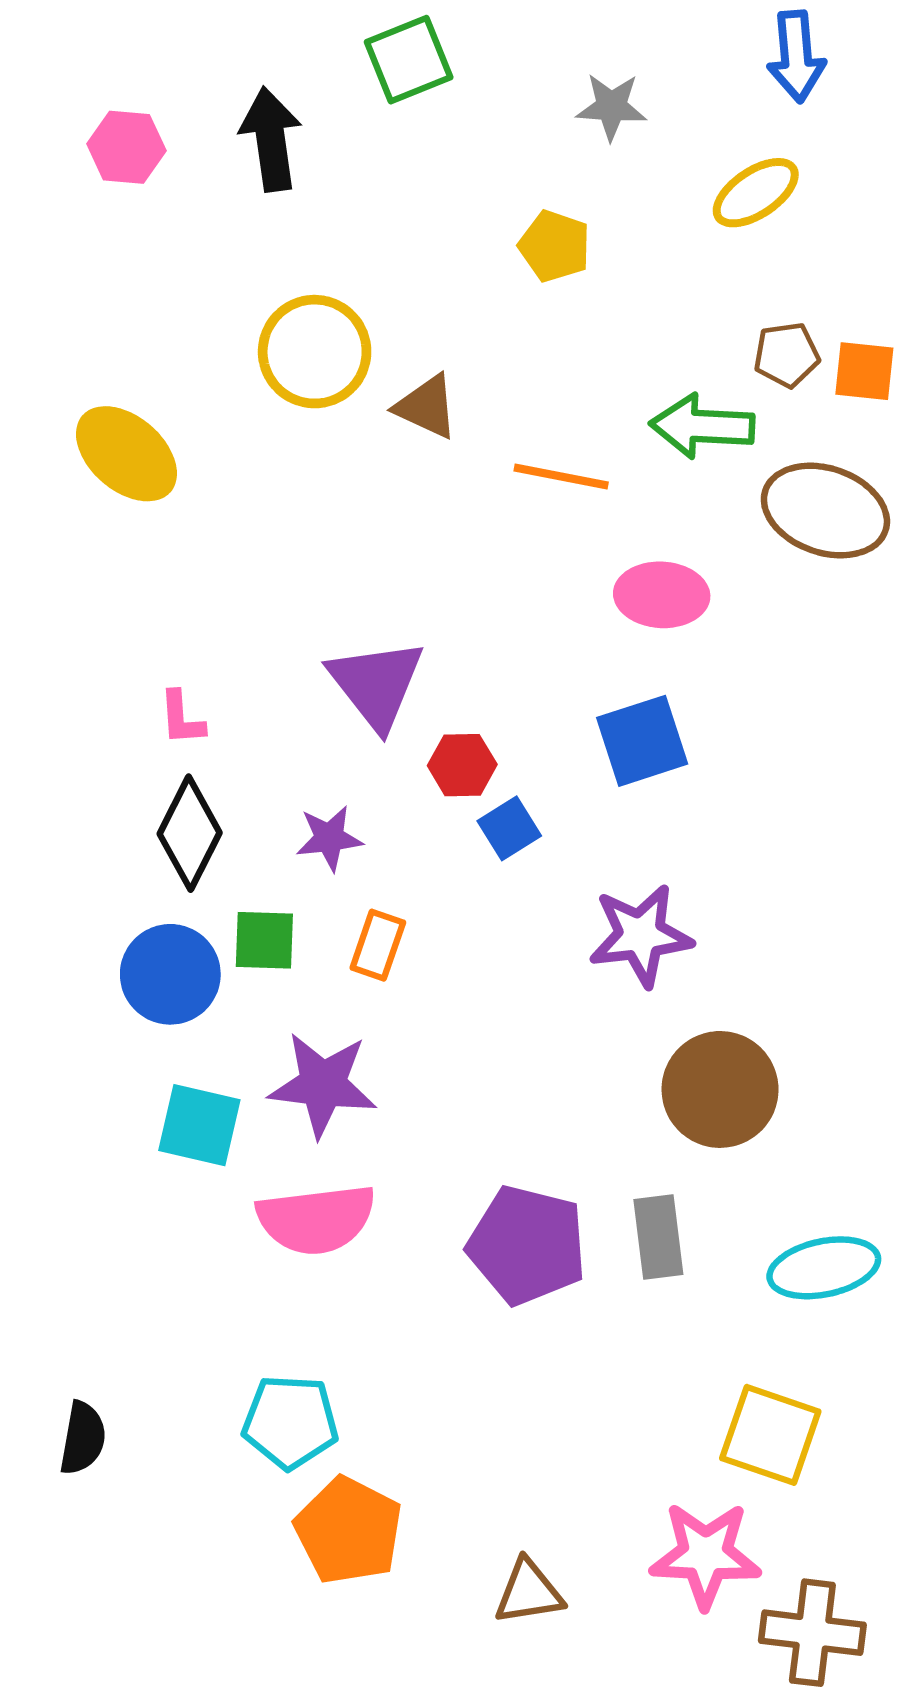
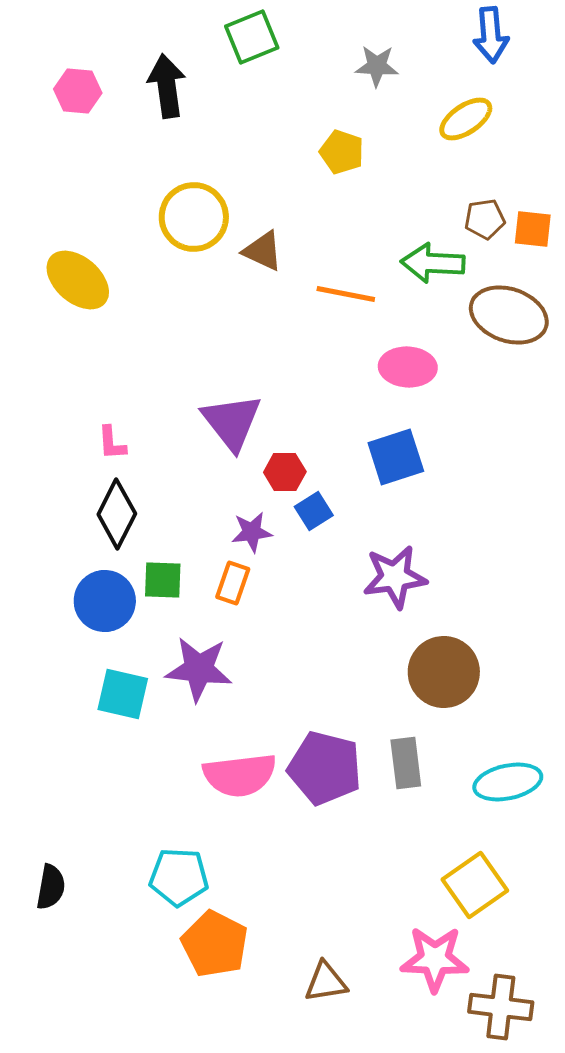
purple star: (329, 838) -> (252, 532), moved
pink semicircle: (316, 1219) -> (240, 775), moved
yellow square: (770, 1435) -> (475, 885), turned 36

